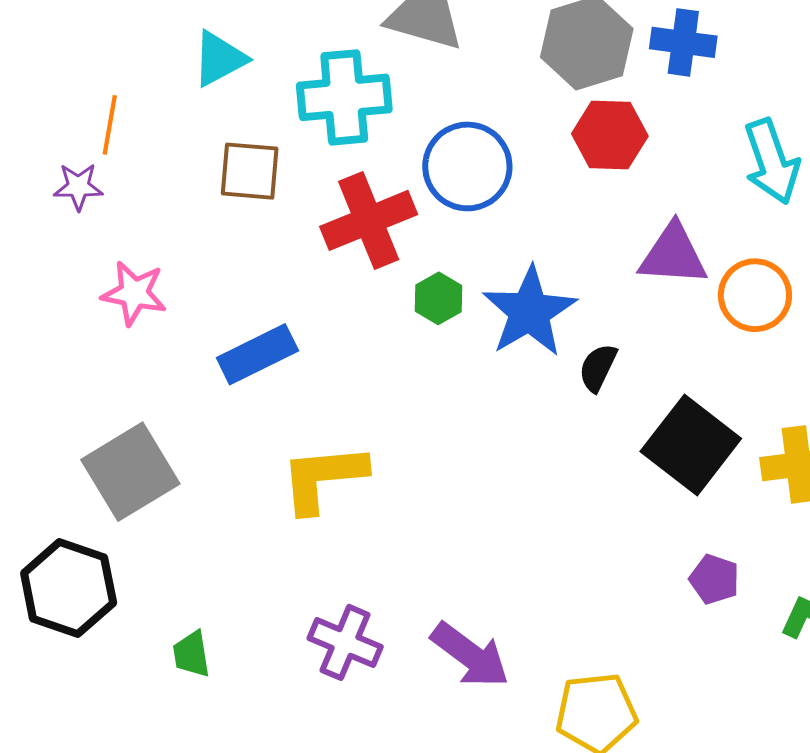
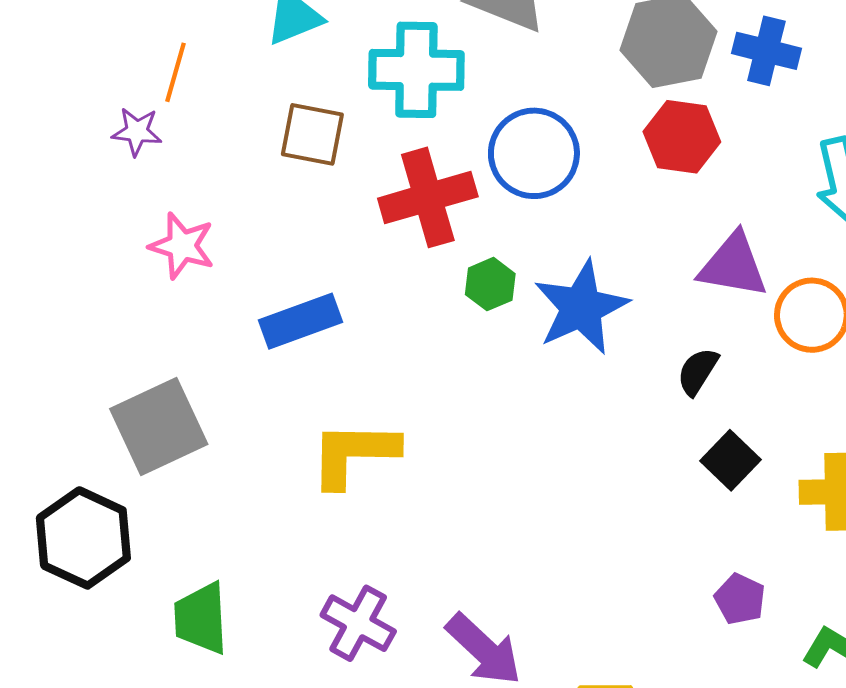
black semicircle: (598, 368) -> (698, 371), moved
black square: (691, 445) -> (730, 460), size x0.6
green trapezoid: (191, 654) -> (201, 618), size x1.5

